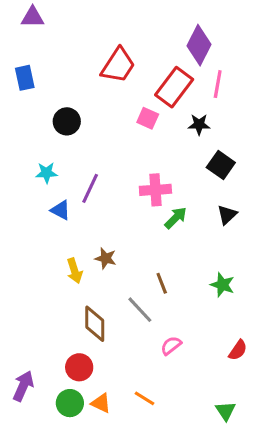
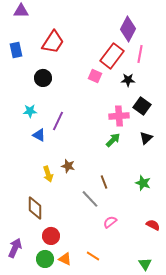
red trapezoid: (118, 65) -> (53, 42), moved
pink cross: (155, 190) -> (119, 116), moved
brown diamond: (95, 324) -> (35, 208), moved
red semicircle: (238, 350) -> (153, 225), turned -96

